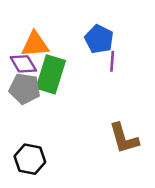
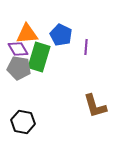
blue pentagon: (99, 39) -> (61, 35), moved

